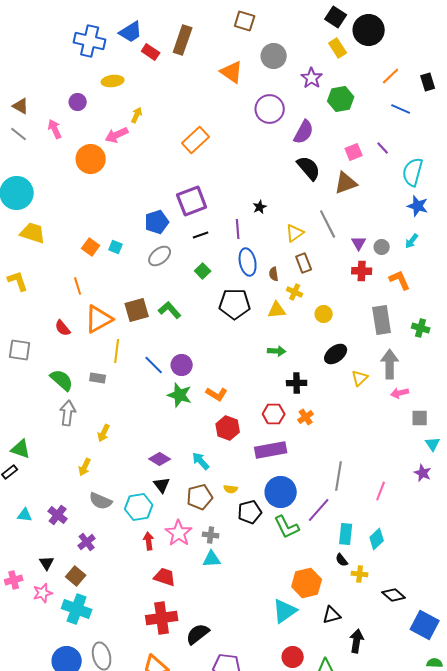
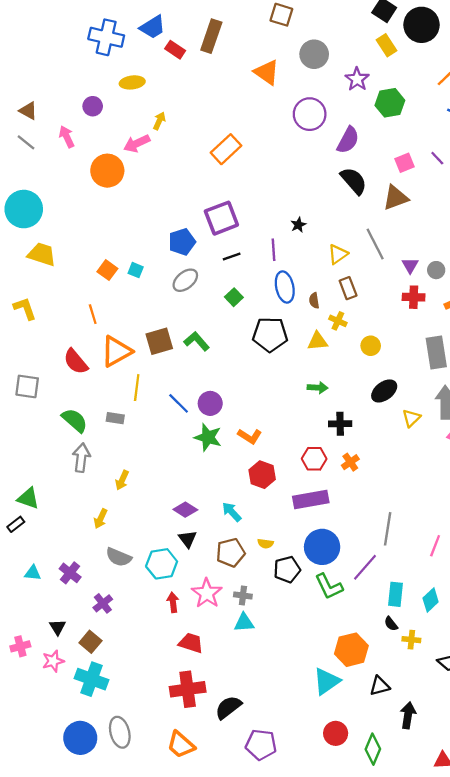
red semicircle: (63, 328) -> (76, 362), size x1.4

